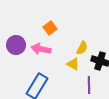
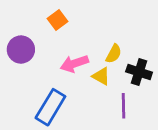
orange square: (50, 28) -> (57, 20), moved
pink arrow: (41, 49) -> (74, 64), moved, turned -30

